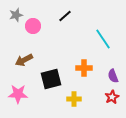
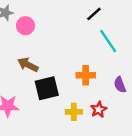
black line: (65, 16) -> (94, 14), moved
brown arrow: (24, 60) -> (28, 65), moved, turned 54
red star: (112, 97) -> (99, 109), moved

